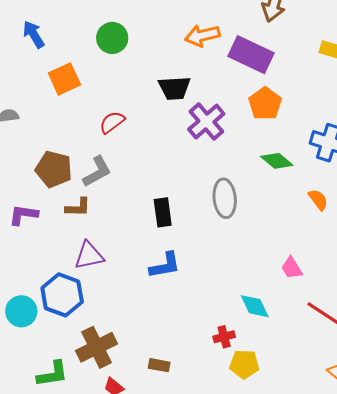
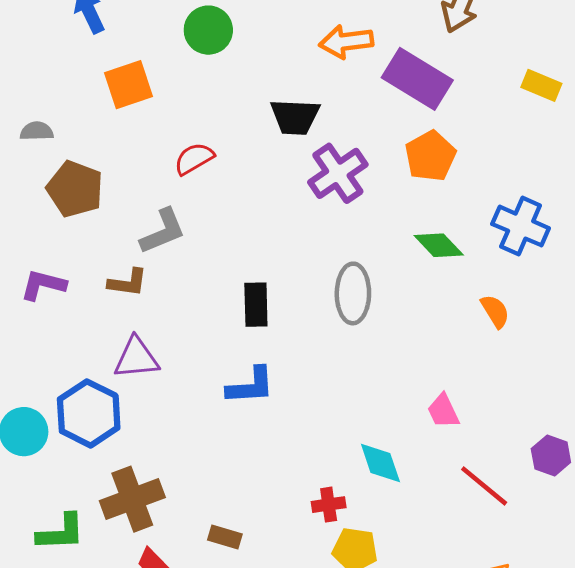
brown pentagon: (54, 169) -> (75, 189), moved

